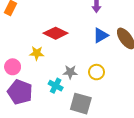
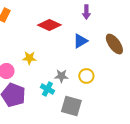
red diamond: (56, 33) -> (49, 25), moved
blue triangle: (101, 35) -> (80, 41), moved

